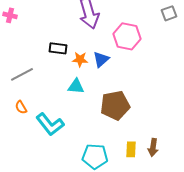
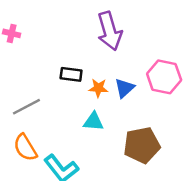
pink hexagon: (127, 36) -> (164, 77), moved
orange semicircle: (21, 107) -> (25, 148), size x1.6

